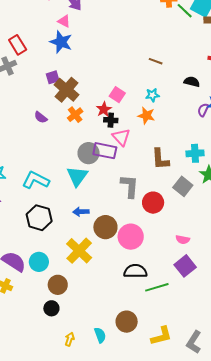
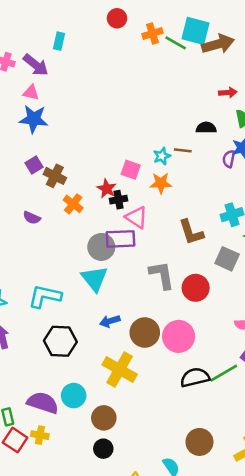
brown line: (156, 61) -> (183, 150), moved
brown cross: (66, 90) -> (55, 176), size x0.7
pink square: (117, 95) -> (131, 170), moved
green line: (157, 287) -> (224, 373), moved

